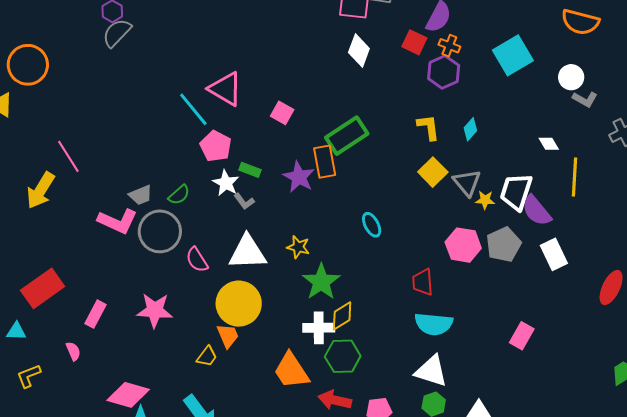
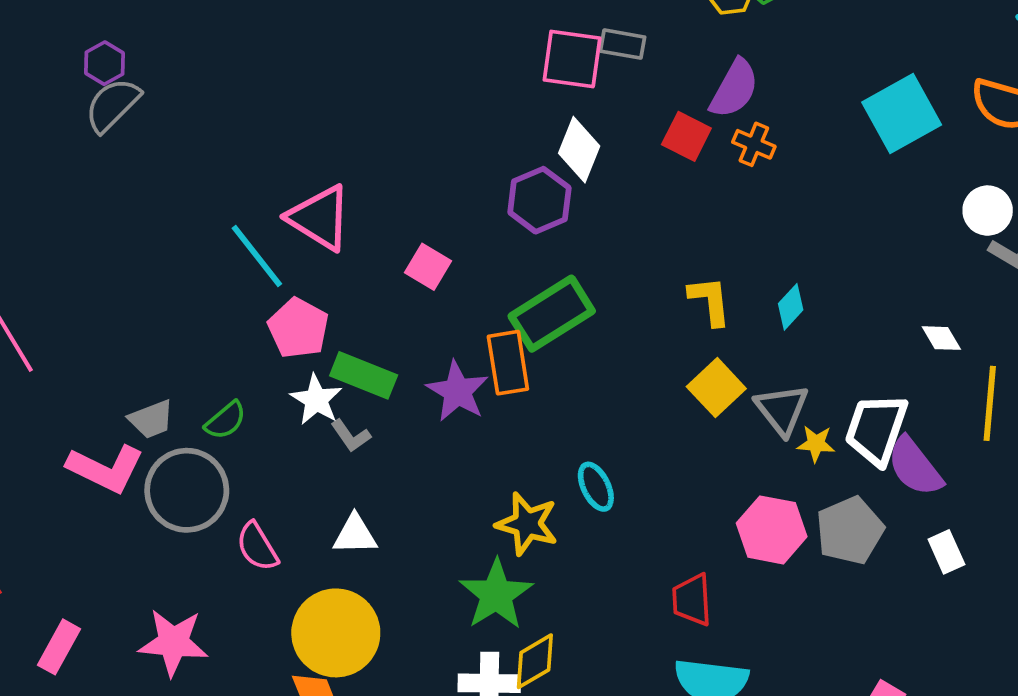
cyan square: (513, 55) -> (902, 114), moved
purple hexagon: (444, 72) -> (539, 200), moved
green rectangle: (250, 170) -> (364, 375), size x1.5
yellow star: (298, 247) -> (527, 524), moved, size x1.4
white triangle: (247, 252) -> (355, 535), size x0.6
white rectangle: (554, 254) -> (946, 552), size x0.7

